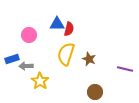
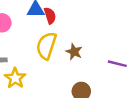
red semicircle: (69, 29) -> (50, 16), turned -32

